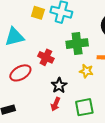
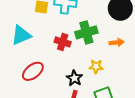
red cross: (46, 57) -> (63, 42), moved
yellow star: (86, 71) -> (96, 67), moved

